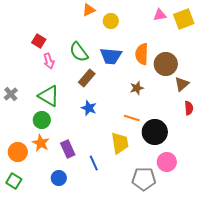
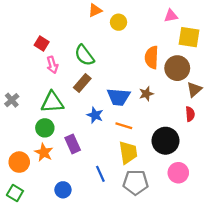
yellow square: (184, 19) -> (189, 37), moved, turned 30
blue trapezoid: (111, 56) -> (119, 97), moved
brown rectangle: (87, 78) -> (82, 83), moved
green triangle: (49, 96) -> (52, 102), turned -35
red semicircle: (189, 108) -> (190, 114), moved
orange line: (132, 118) -> (124, 126), moved
purple rectangle: (68, 149) -> (73, 144), moved
gray pentagon: (144, 179) -> (136, 182), moved

